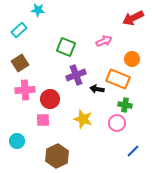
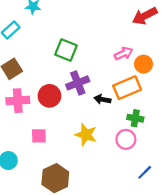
pink arrow: (104, 41) -> (124, 54), moved
orange rectangle: (118, 79) -> (127, 88), turned -45
red circle: (50, 99) -> (49, 96), moved

